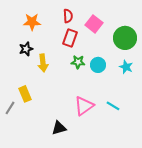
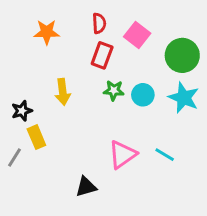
black star: (26, 49) -> (22, 111), moved
cyan star: (126, 67) -> (184, 98), size x1.5

